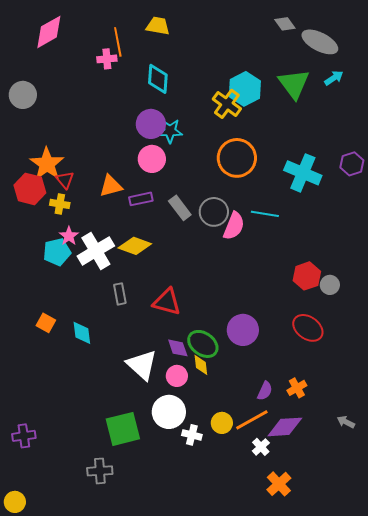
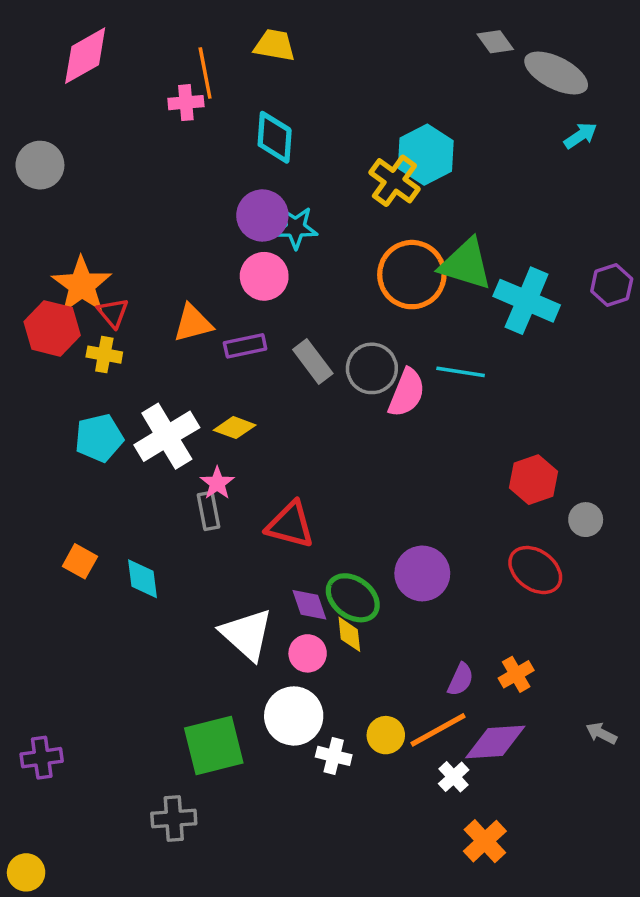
green triangle: (294, 84) -> (466, 264), moved, turned -36
pink star: (69, 236) -> (217, 483), moved
yellow diamond: (135, 246) -> (235, 428), size x0.7
gray circle: (330, 285) -> (586, 520), moved

